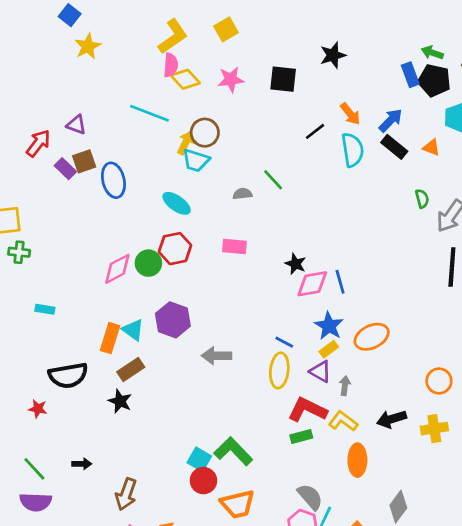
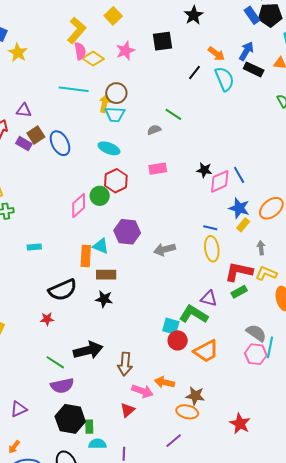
brown rectangle: (131, 370) -> (106, 275), turned 48
purple triangle: (320, 372) -> (209, 298), moved
black arrow: (82, 464) -> (88, 350), size x2.0

